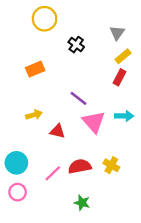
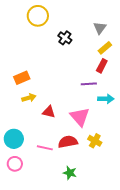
orange rectangle: (35, 69) -> (22, 78), moved
purple line: (78, 98) -> (89, 84), moved, turned -42
pink triangle: (94, 122) -> (80, 117), moved
pink line: (53, 173) -> (45, 148), turned 56

